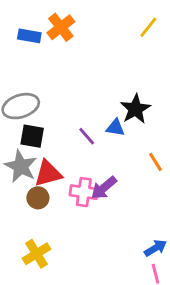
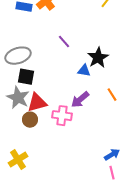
purple line: (87, 136) -> (64, 42), moved
purple arrow: (104, 188) -> (80, 100), moved
yellow cross: (37, 254) -> (18, 160), moved

